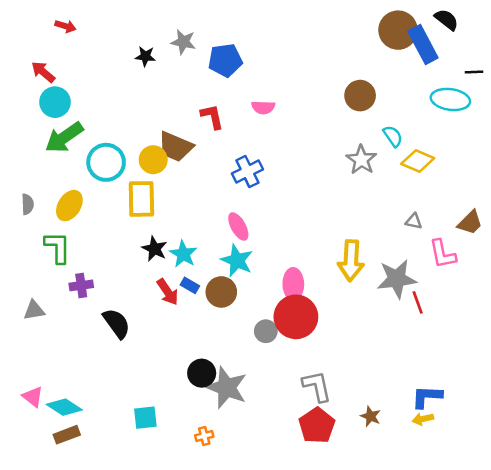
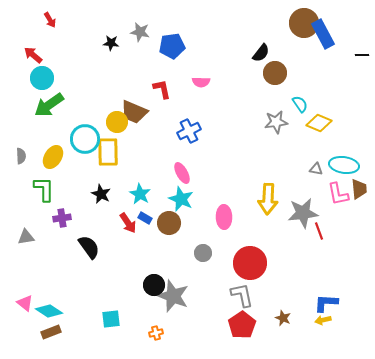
black semicircle: (446, 20) -> (261, 53), moved, turned 90
red arrow: (65, 26) -> (50, 20), turned 42
cyan ellipse: (450, 99) -> (344, 165), moved
gray star: (361, 160) -> (276, 122), turned 30
cyan circle: (106, 162) -> (85, 139), moved
brown trapezoid: (470, 223) -> (359, 189), moved, turned -50
black star: (155, 249) -> (101, 194), moved
red circle: (296, 317) -> (250, 263), moved

